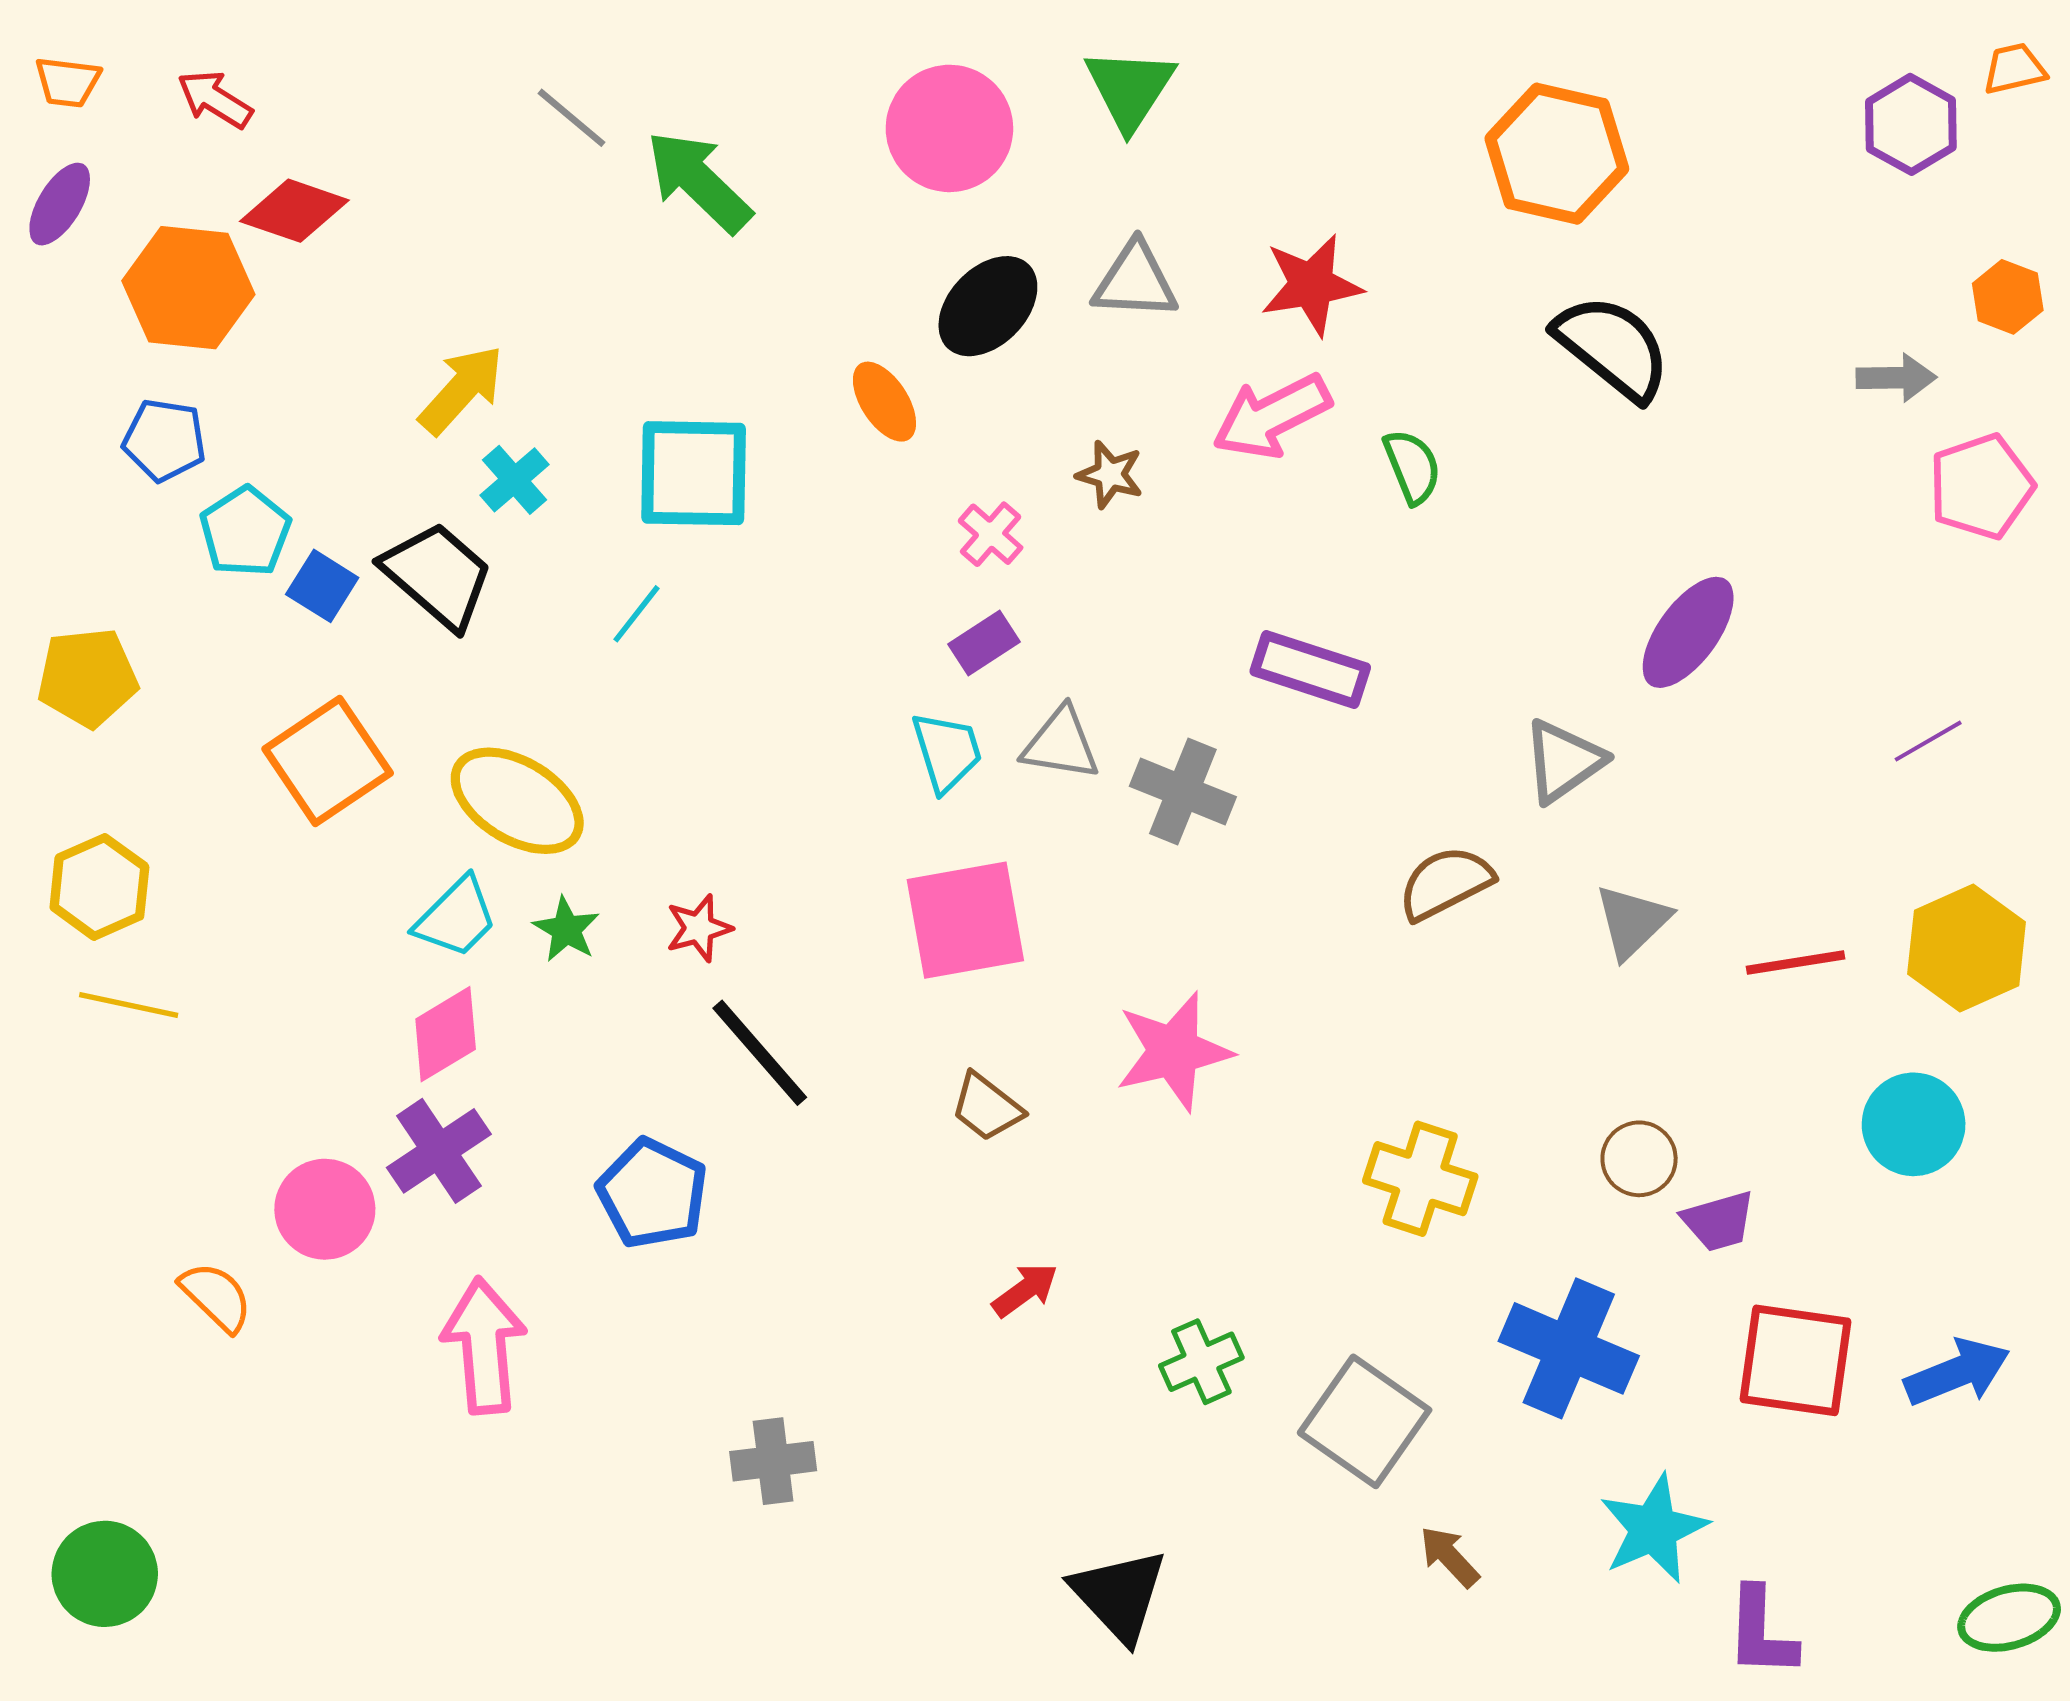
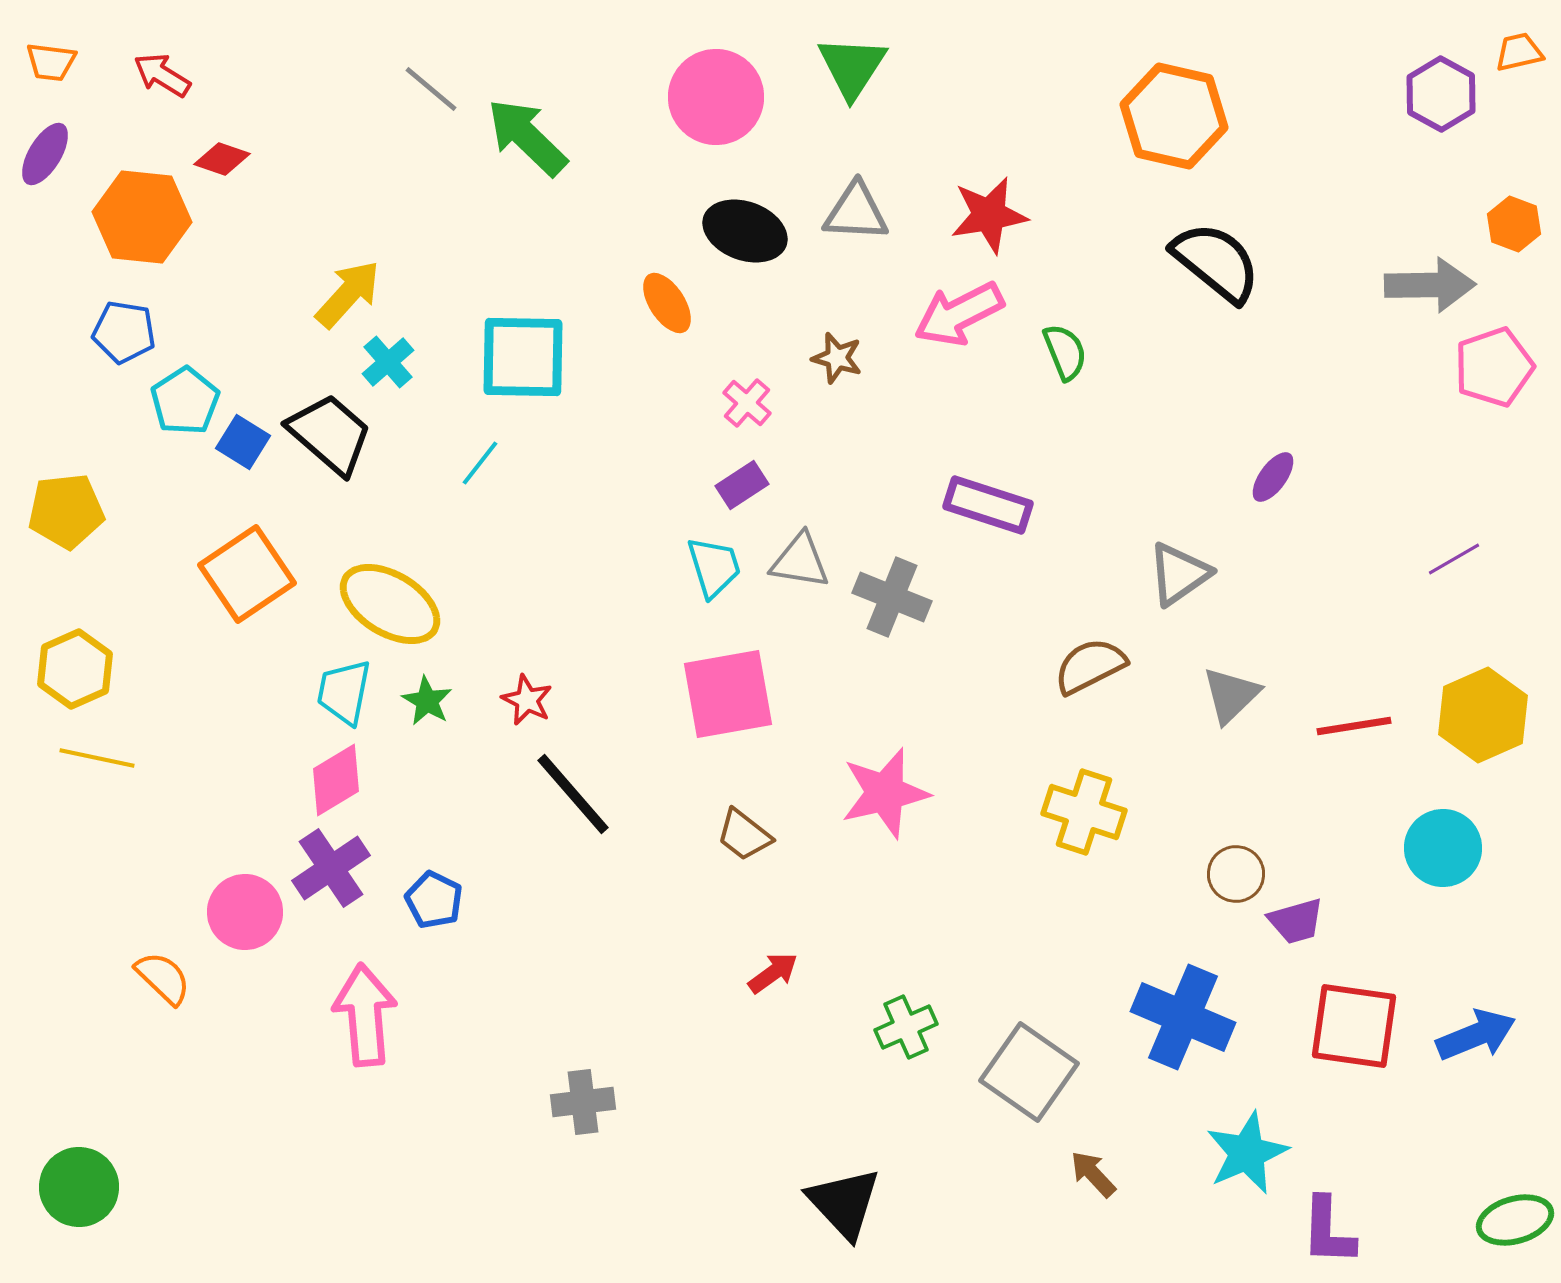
red diamond: (294, 211) -> (222, 159), size x0.7
black ellipse: (988, 306) -> (745, 231), turned 66
gray arrow: (1896, 378) -> (1430, 285), size x1.5
purple ellipse: (1688, 632) -> (1273, 477), size x0.6
cyan trapezoid: (456, 917) -> (344, 692), turned 146
red star: (699, 928) -> (527, 700), turned -30
yellow cross: (1420, 1179) -> (1084, 812), moved
blue pentagon: (652, 1193) -> (434, 900), moved, size x0.7

